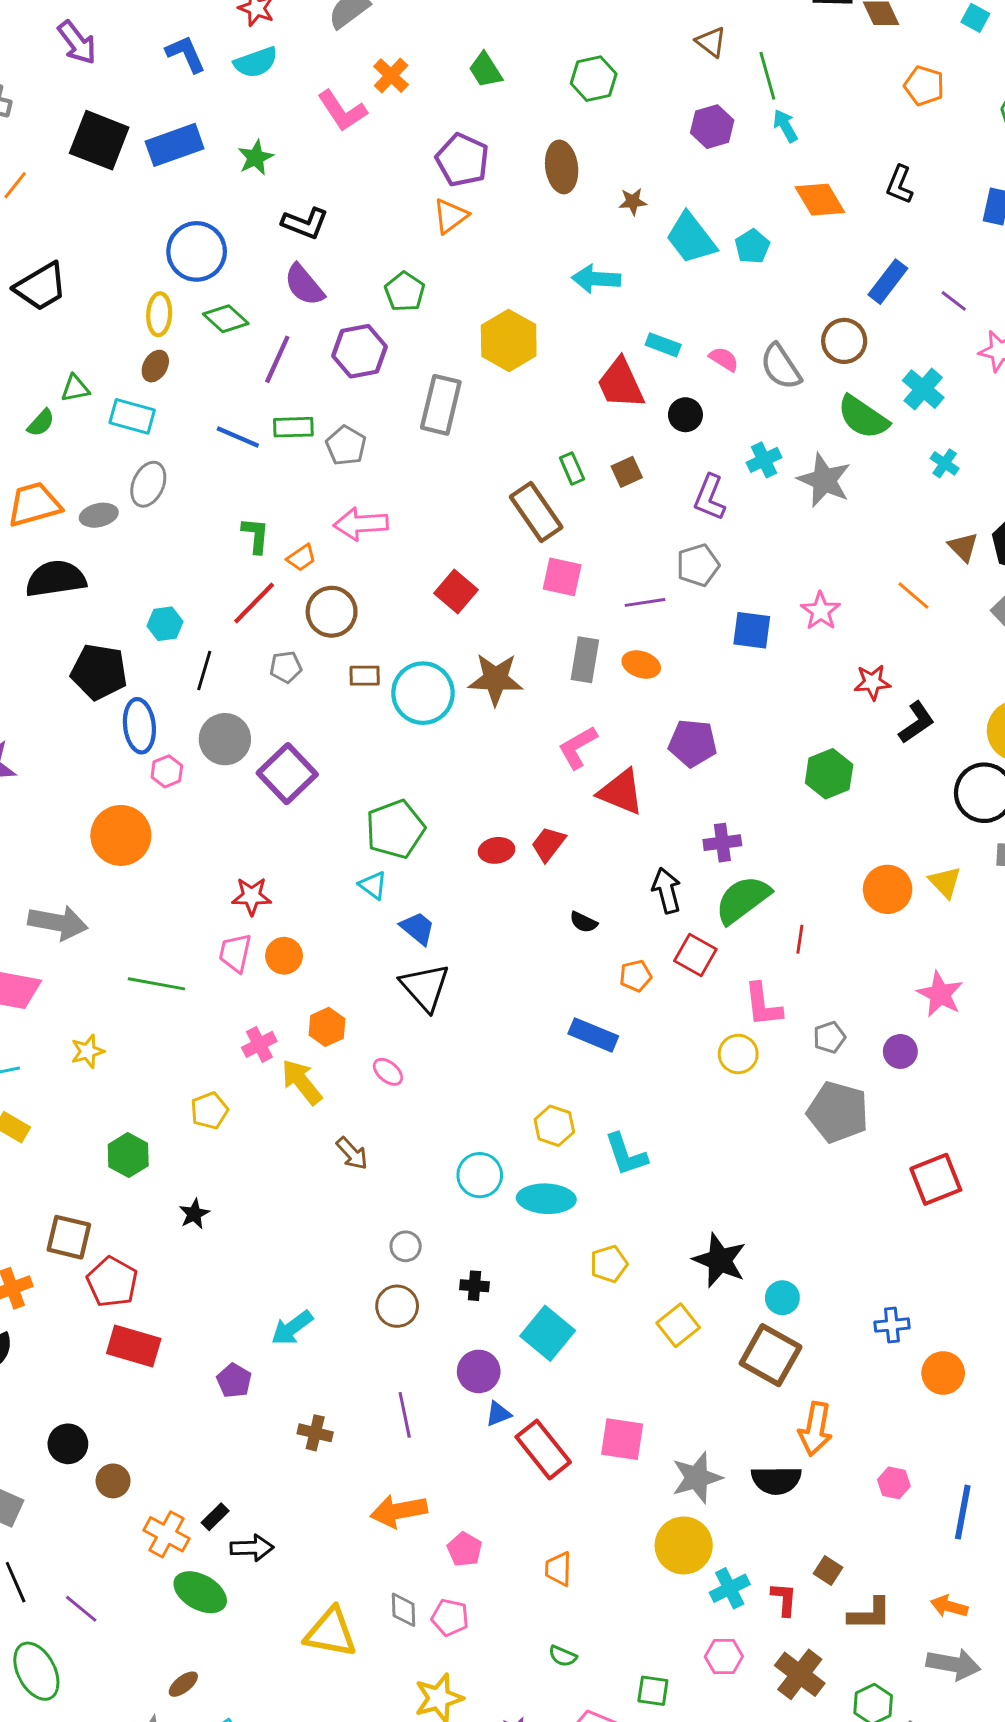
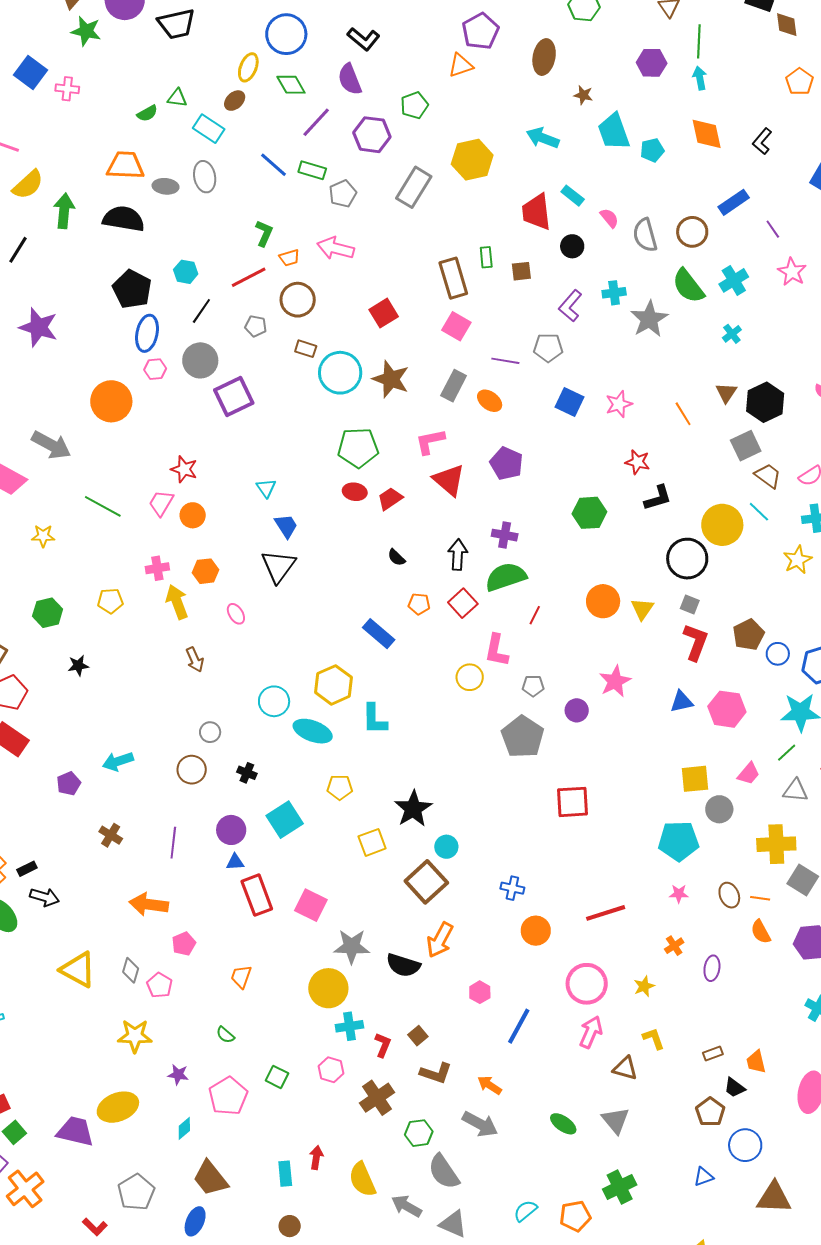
gray ellipse: (148, 484) -> (205, 177), turned -52
green pentagon: (395, 829) -> (358, 448), moved
yellow hexagon: (554, 1126) -> (334, 685), size x1.4

